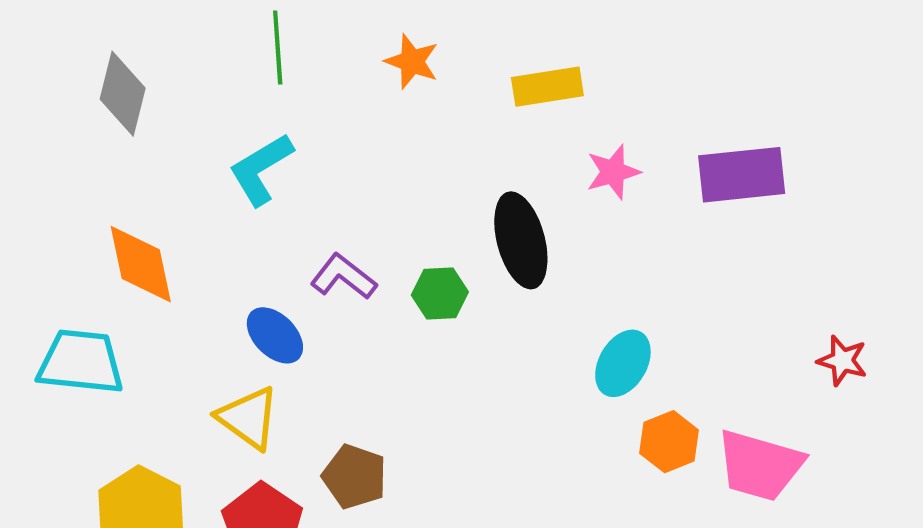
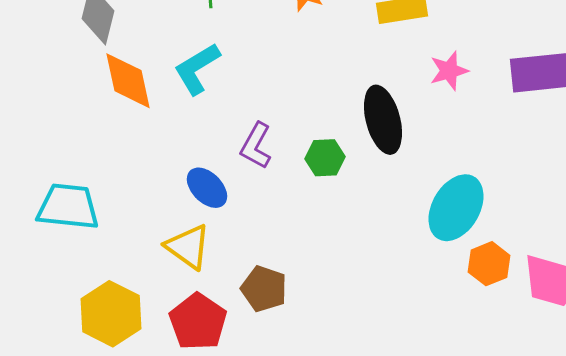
orange diamond: (141, 264) -> (128, 81), moved
purple L-shape: (343, 277) -> (256, 146), turned -99
cyan ellipse: (623, 363) -> (456, 208), size x1.4

